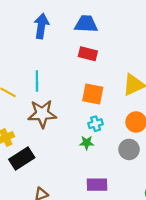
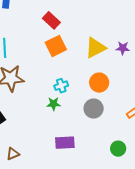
red rectangle: (88, 54) -> (51, 20), turned 30
orange square: (93, 94) -> (56, 46), moved, turned -35

